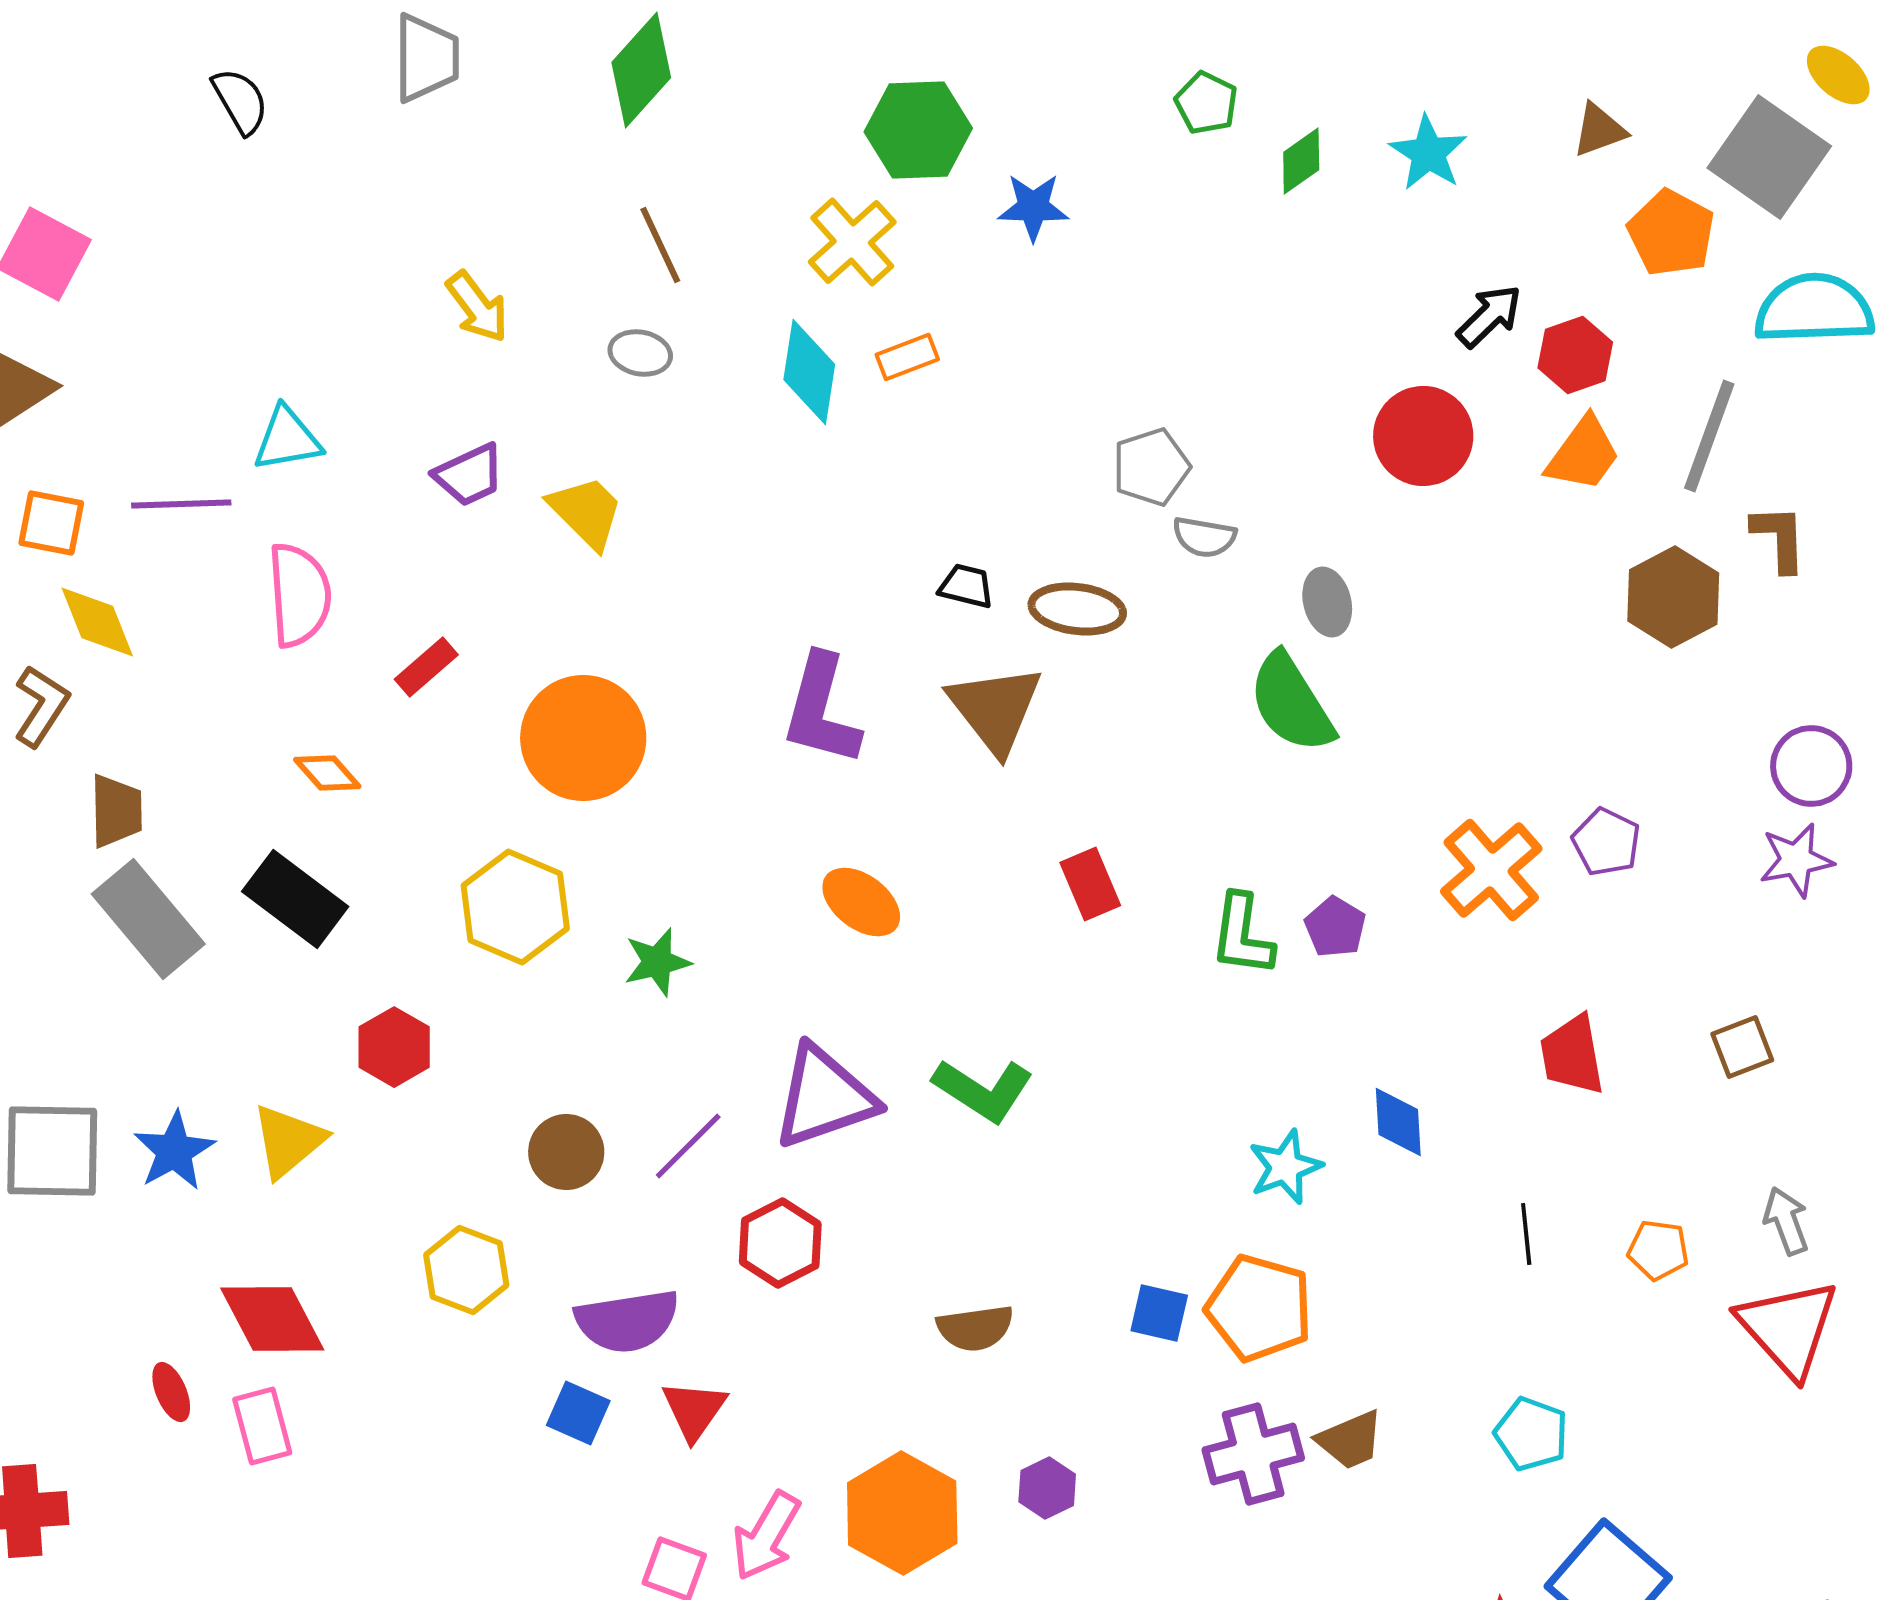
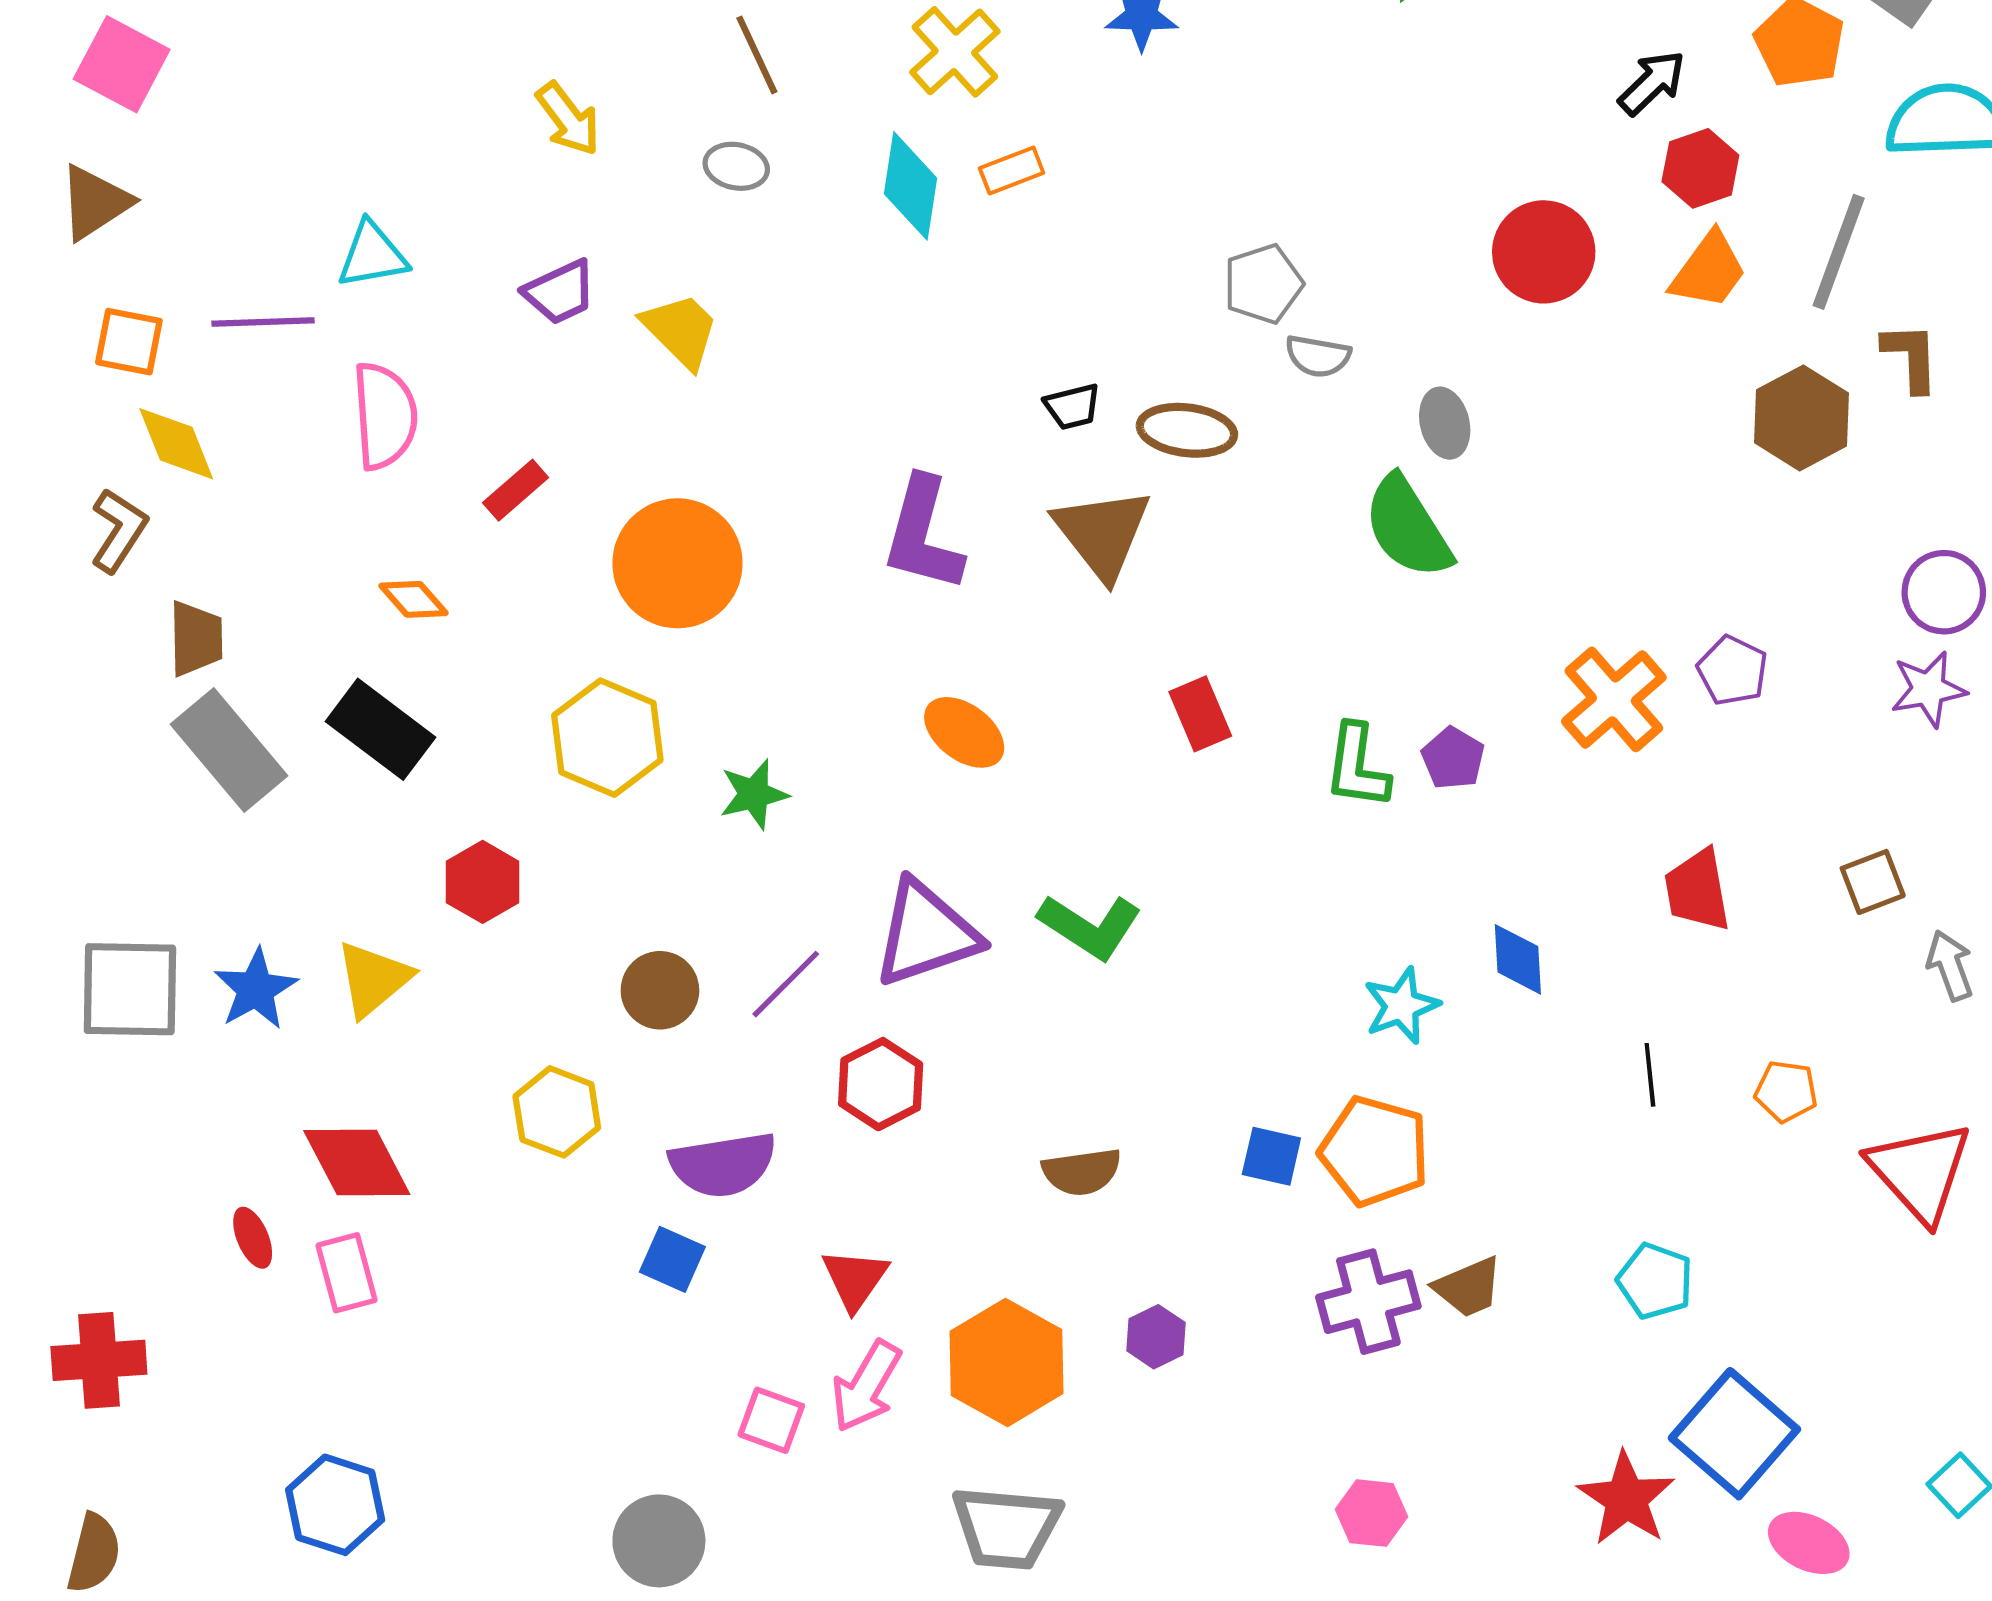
black arrow: (1489, 316) -> (1652, 83), moved
black trapezoid: (966, 586) -> (1072, 407), turned 152
gray arrow: (1786, 1221) -> (1950, 965), moved
red triangle: (694, 1410) -> (855, 1279), moved

